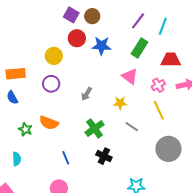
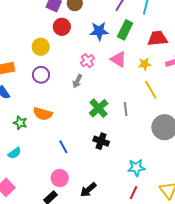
blue star: (101, 46) -> (99, 31), moved
pink cross: (158, 85) -> (87, 61), moved
yellow star: (120, 103) -> (145, 64), moved
gray line: (132, 127) -> (126, 109), turned 56
green cross: (95, 128) -> (99, 108), moved
cyan semicircle: (17, 159) -> (15, 153), turned 64

